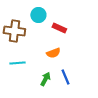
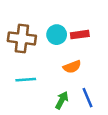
cyan circle: (38, 15) -> (57, 35), moved
red rectangle: (59, 28) -> (80, 35), turned -32

